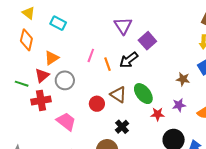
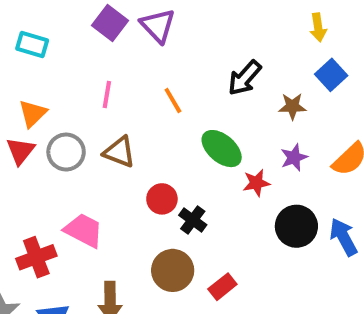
purple square: (147, 41) -> (110, 23), moved
black arrow: (129, 60) -> (245, 78), moved
orange line: (108, 64) -> (173, 100), moved
brown triangle: (118, 95) -> (119, 152), moved
red cross: (41, 100) -> (36, 257), moved
red circle: (97, 104) -> (162, 199), moved

